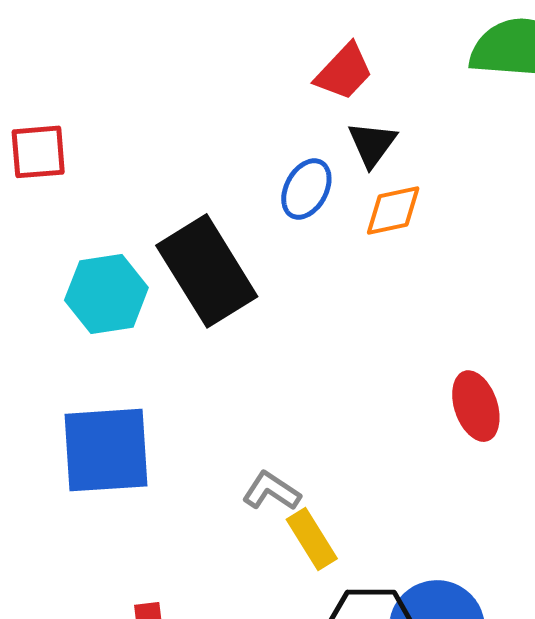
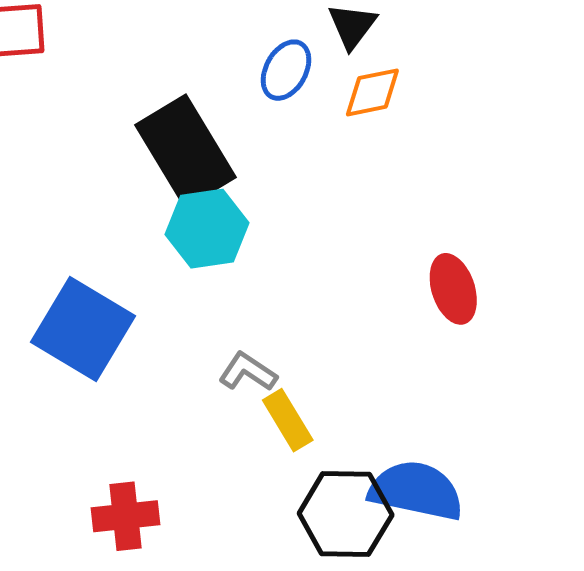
cyan hexagon: (106, 294) -> (207, 229), moved
blue square: (106, 450) -> (83, 329), turned 34

